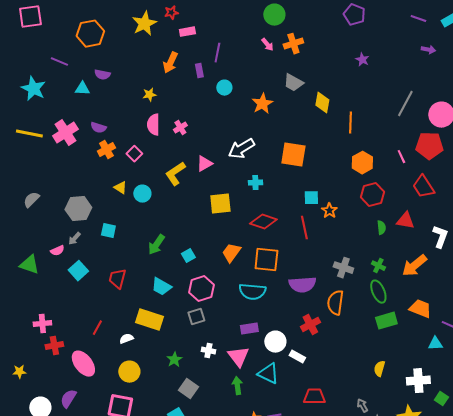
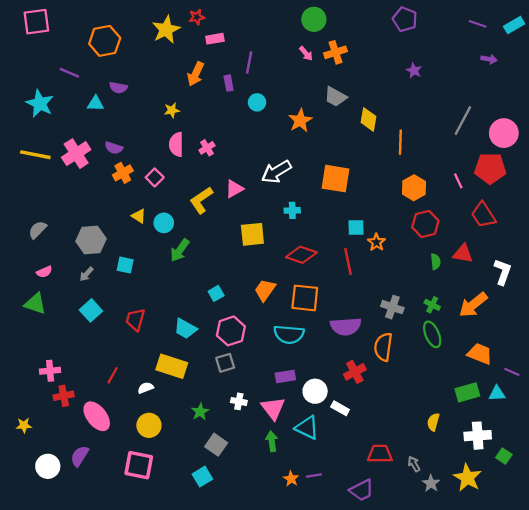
green arrow: (156, 245) -> (180, 250), moved
pink semicircle: (57, 251) -> (44, 272), moved
green rectangle: (386, 321) -> (467, 392), moved
red trapezoid: (314, 397) -> (380, 454), moved

